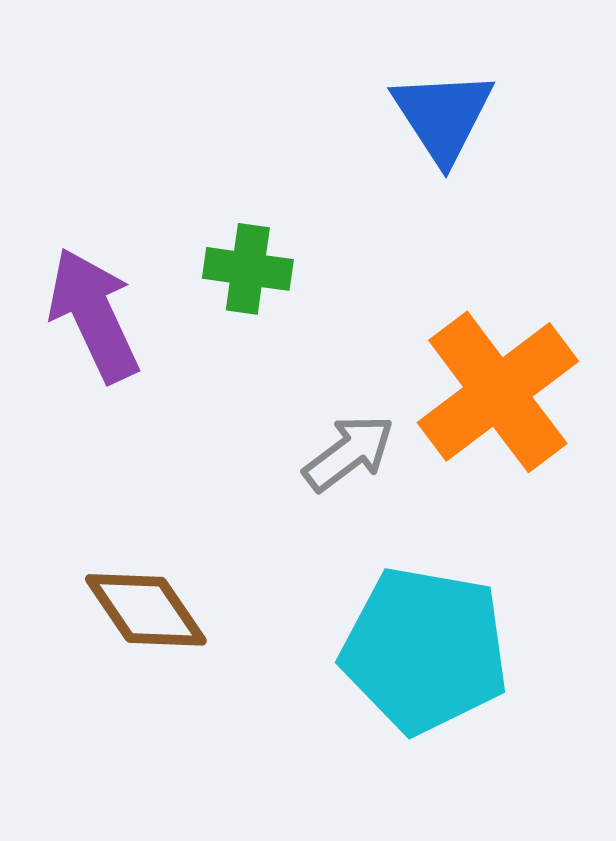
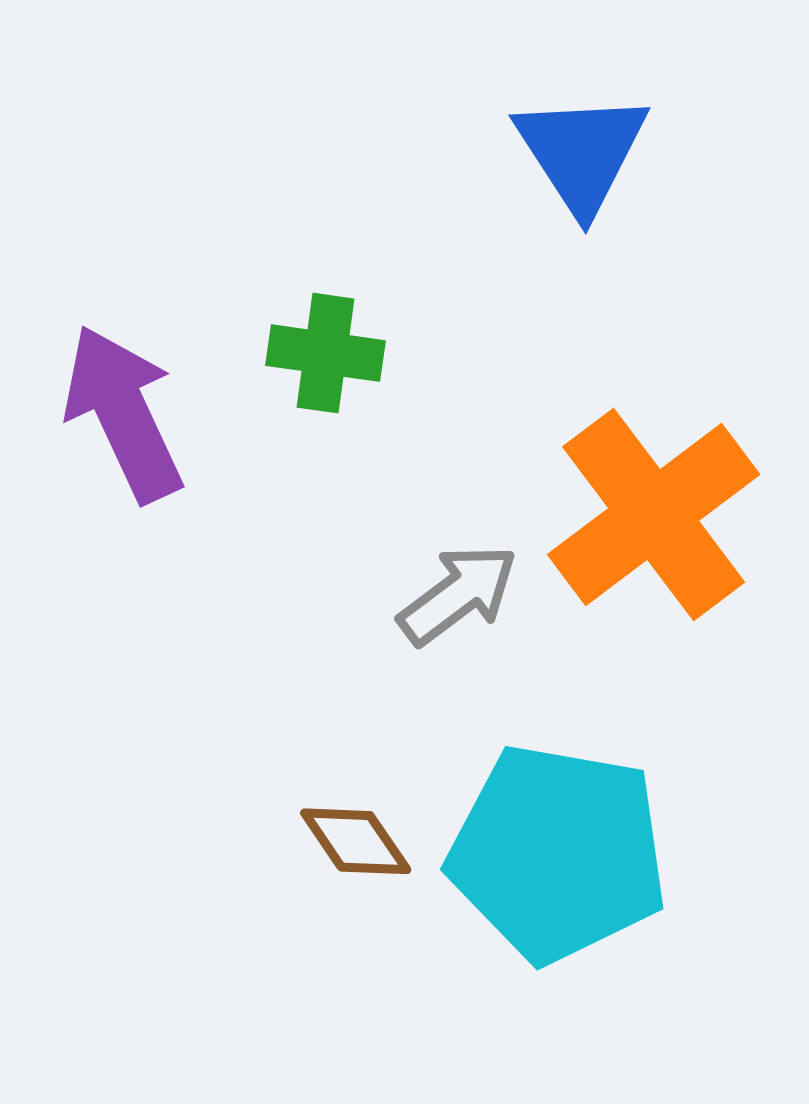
brown diamond: (146, 610) -> (356, 841), moved, size x0.7

